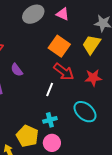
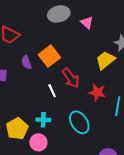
orange square: (59, 46) -> (49, 56), moved
white line: (50, 89) -> (52, 91), turned -64

